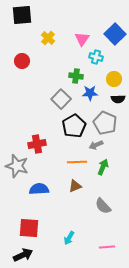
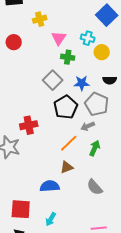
yellow cross: (48, 38) -> (40, 19), turned 32
pink triangle: (82, 39) -> (59, 38), moved
yellow circle: (114, 79) -> (102, 52), moved
blue star: (90, 93) -> (82, 83), moved
orange line: (77, 162) -> (69, 143), turned -42
blue semicircle: (39, 189) -> (50, 186), moved
cyan arrow: (69, 238) -> (51, 219), moved

